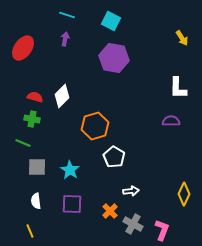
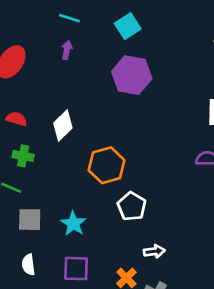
cyan square: (111, 21) -> (128, 26), turned 30
red semicircle: (35, 97) -> (16, 119), moved

